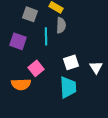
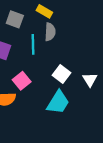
white square: (71, 62) -> (61, 74), turned -35
cyan trapezoid: (68, 87) -> (58, 102), turned 35

